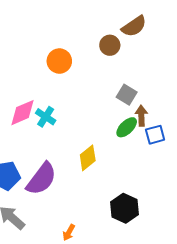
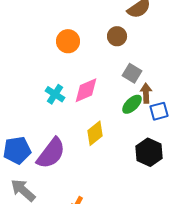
brown circle: (110, 45) -> (117, 36), moved
pink diamond: (23, 113) -> (86, 90), moved
black hexagon: (125, 208) -> (149, 152), moved

